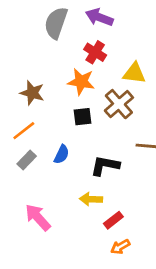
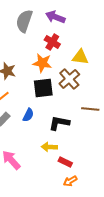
black square: (83, 117) -> (43, 88), size x1.5
red rectangle: (113, 220) -> (65, 162), turned 64

